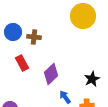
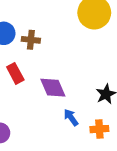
purple diamond: (51, 74) -> (53, 88), turned -70

